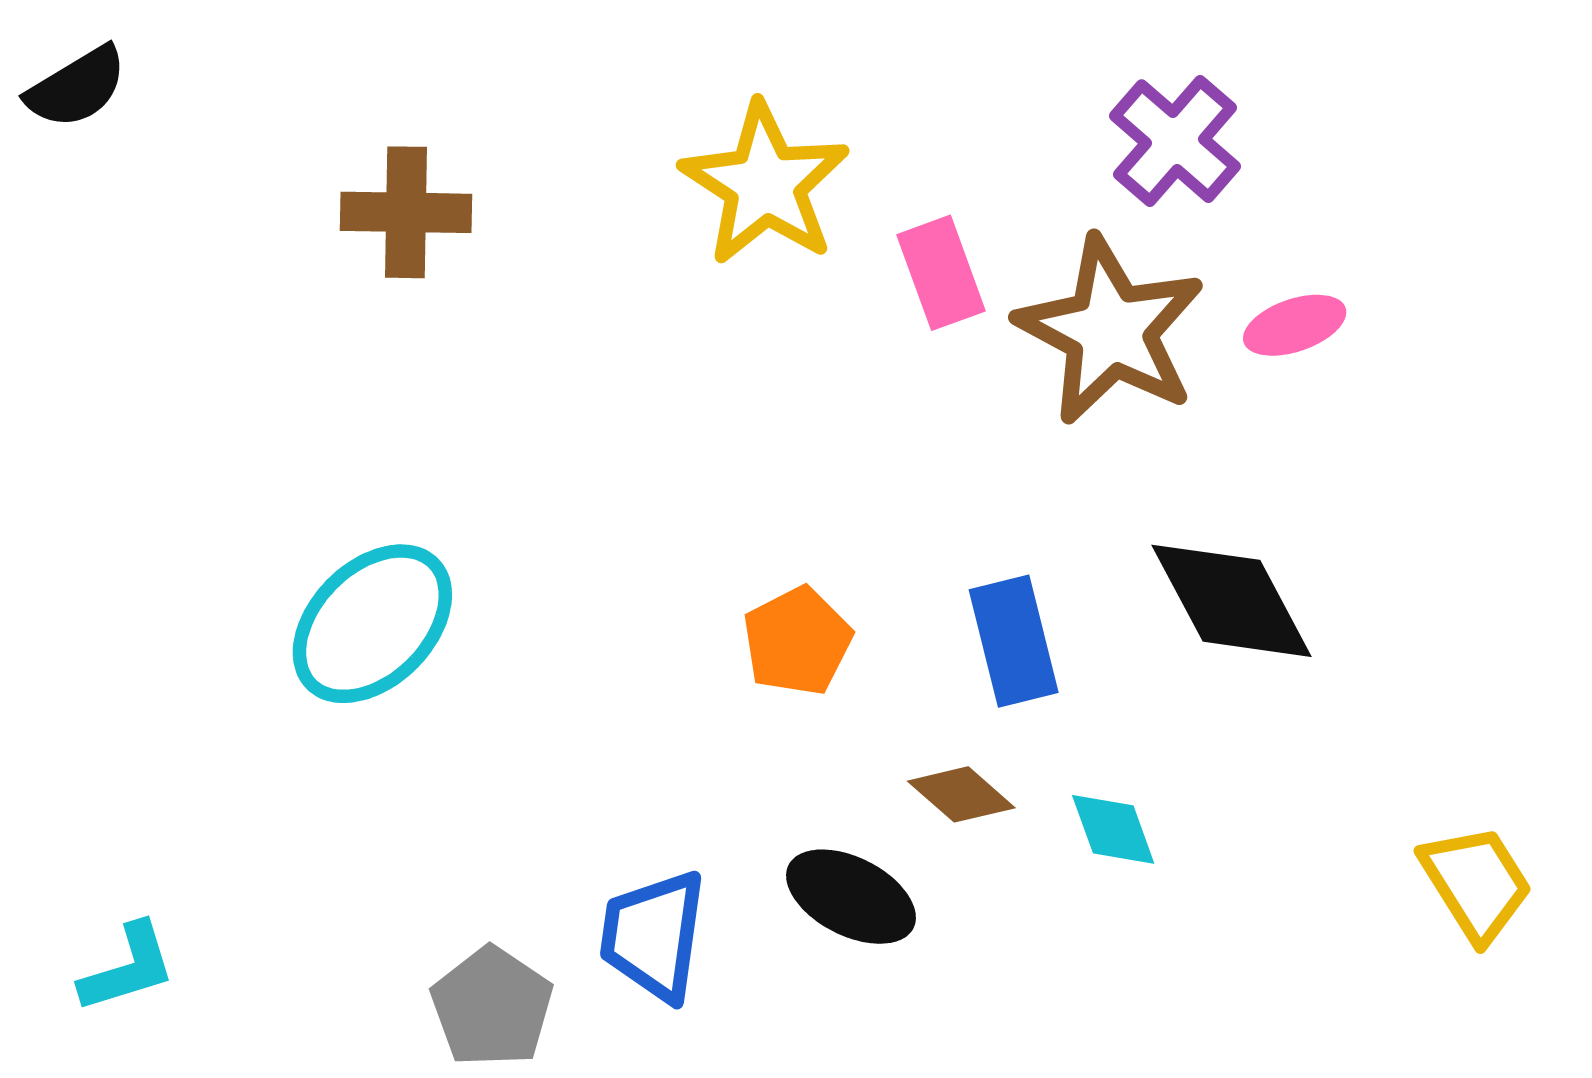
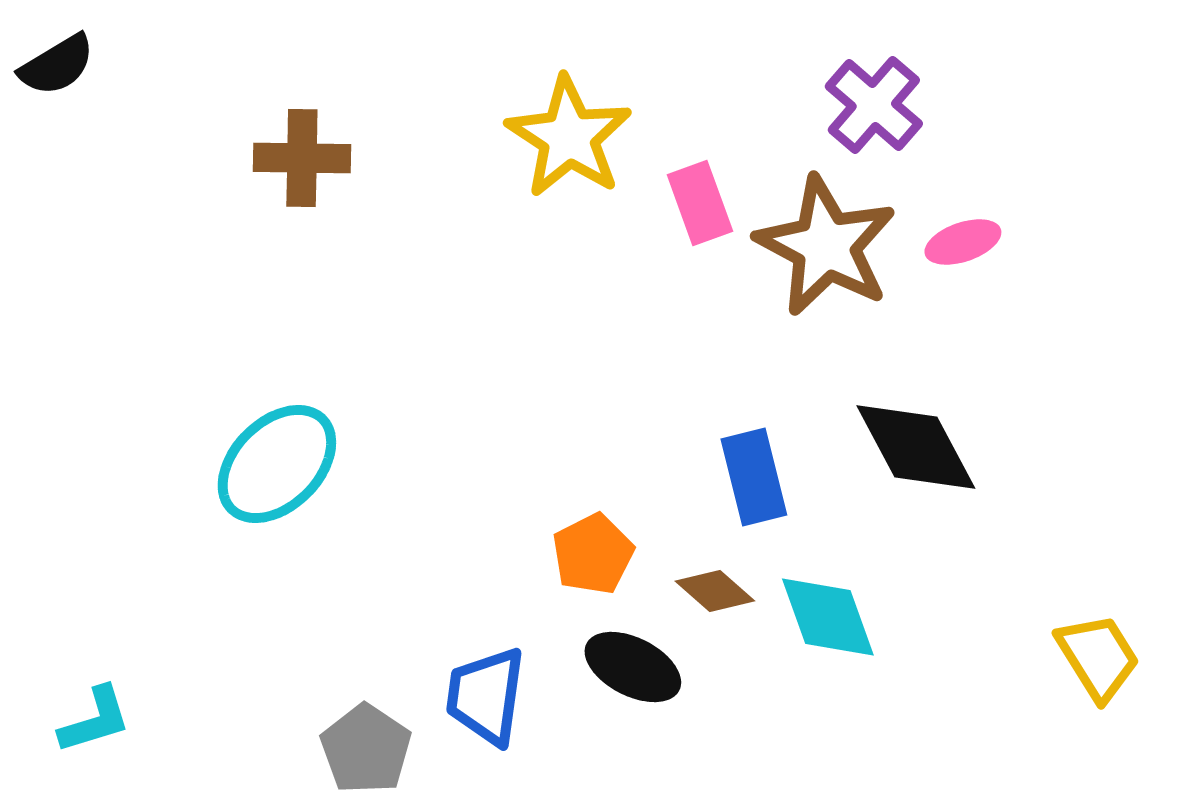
orange pentagon: (797, 641) -> (593, 554), moved
cyan diamond: (1113, 829) -> (828, 617), size x1.5

